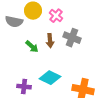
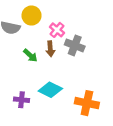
pink cross: (56, 16) -> (57, 30), moved

